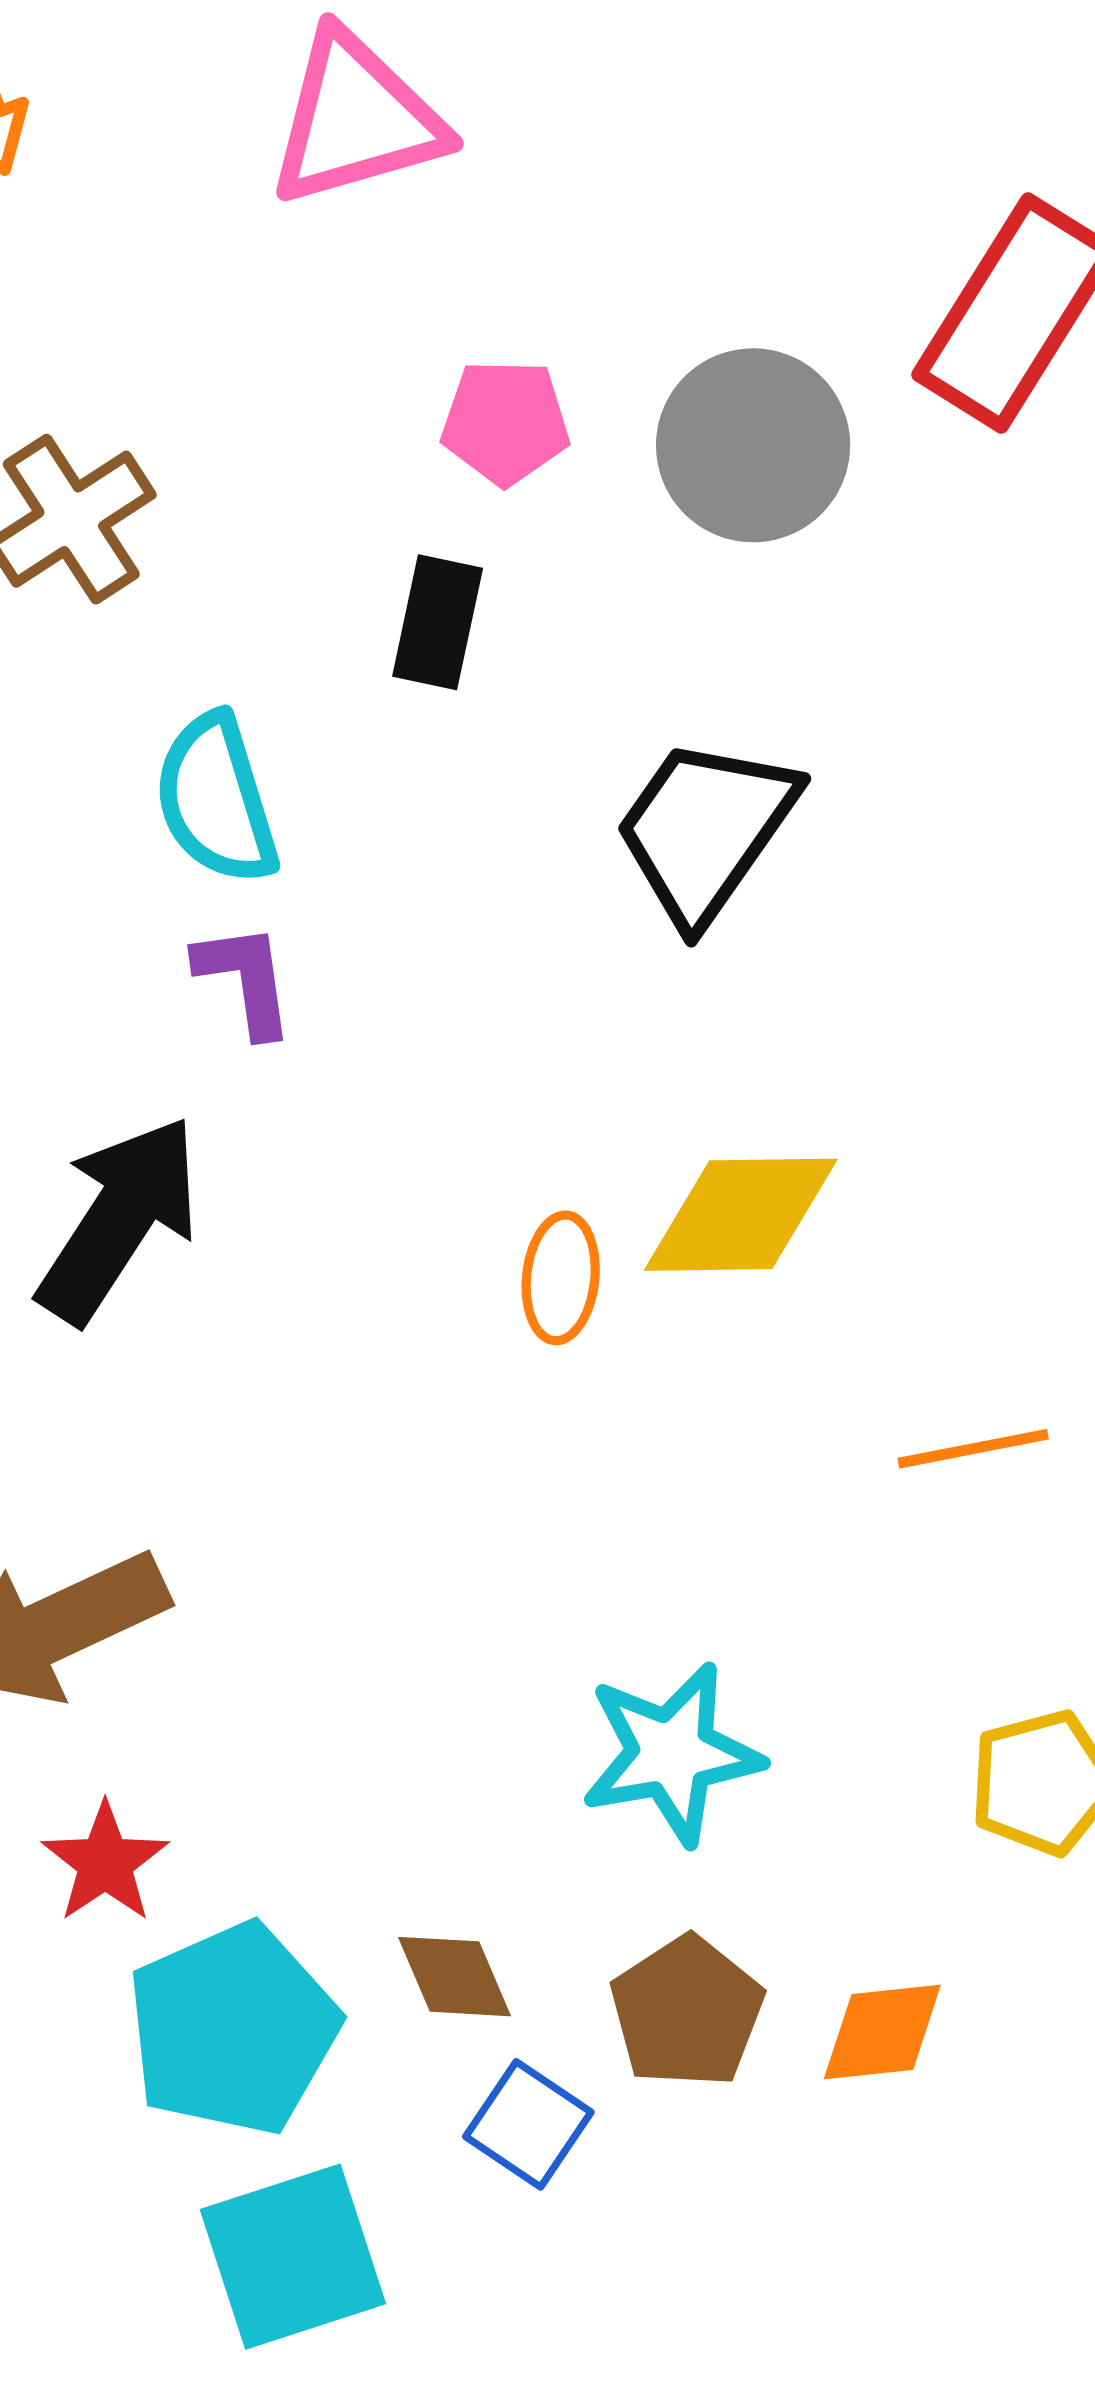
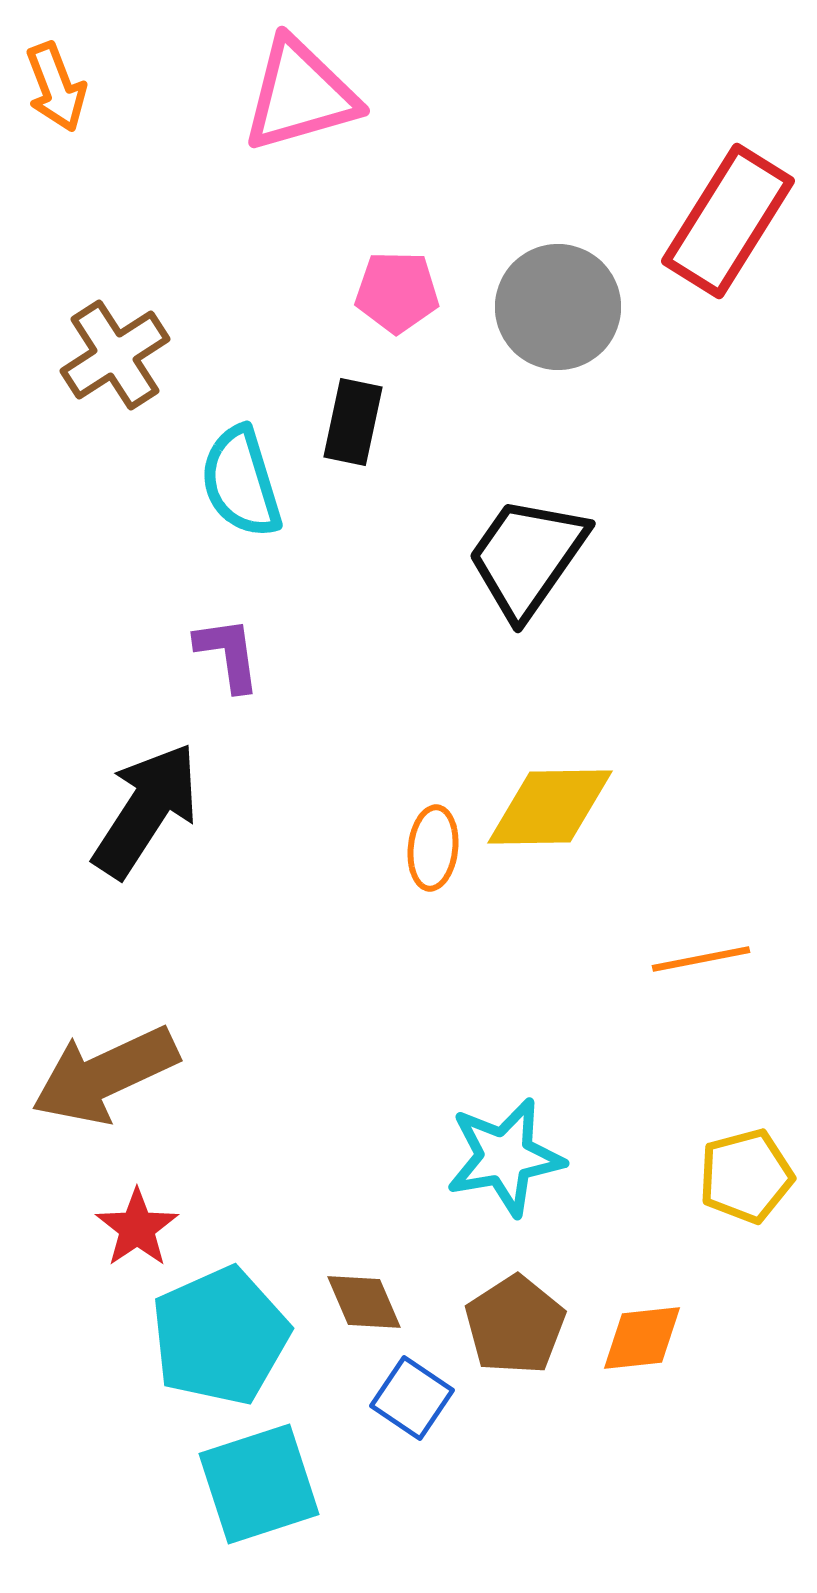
cyan semicircle: (216, 799) -> (241, 482), moved

